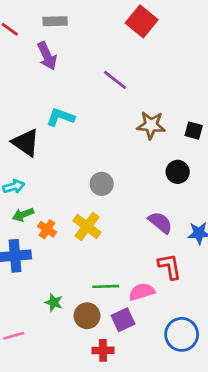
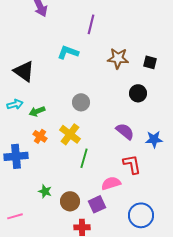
purple line: (115, 80) -> (91, 24), turned 66
cyan L-shape: (60, 117) -> (68, 52), moved
green arrow: (23, 214) -> (37, 111), moved
green line: (106, 286) -> (84, 158), moved, turned -72

